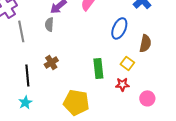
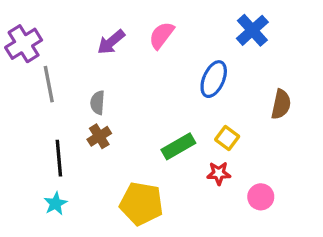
gray semicircle: (49, 24) -> (98, 103), moved
brown semicircle: (145, 43) -> (281, 104), moved
green rectangle: (98, 68) -> (178, 146), turned 66

